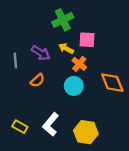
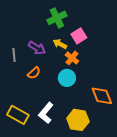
pink square: (87, 40) -> (79, 36), turned -35
orange diamond: (112, 83) -> (102, 96), moved
yellow rectangle: (20, 127) -> (18, 115), size x1.5

